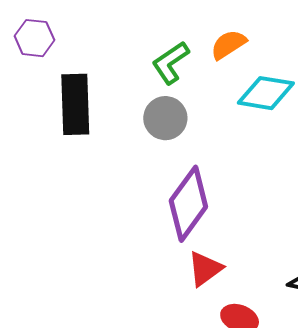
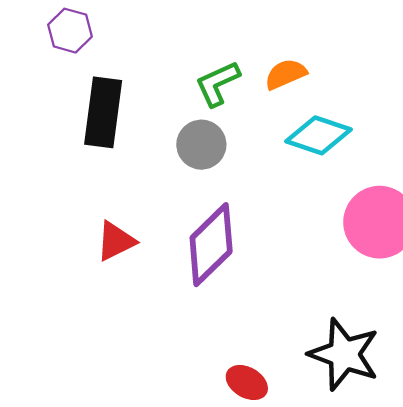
red triangle: (205, 269) -> (116, 241), moved

